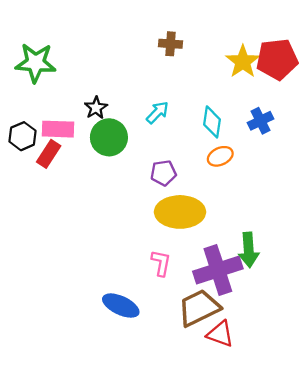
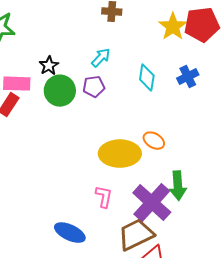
cyan arrow: (157, 112) -> (101, 58), moved
orange ellipse: (220, 156) -> (154, 141), moved, turned 55
purple pentagon: (163, 173) -> (94, 87), moved
purple cross: (218, 270) -> (152, 203), turned -30

